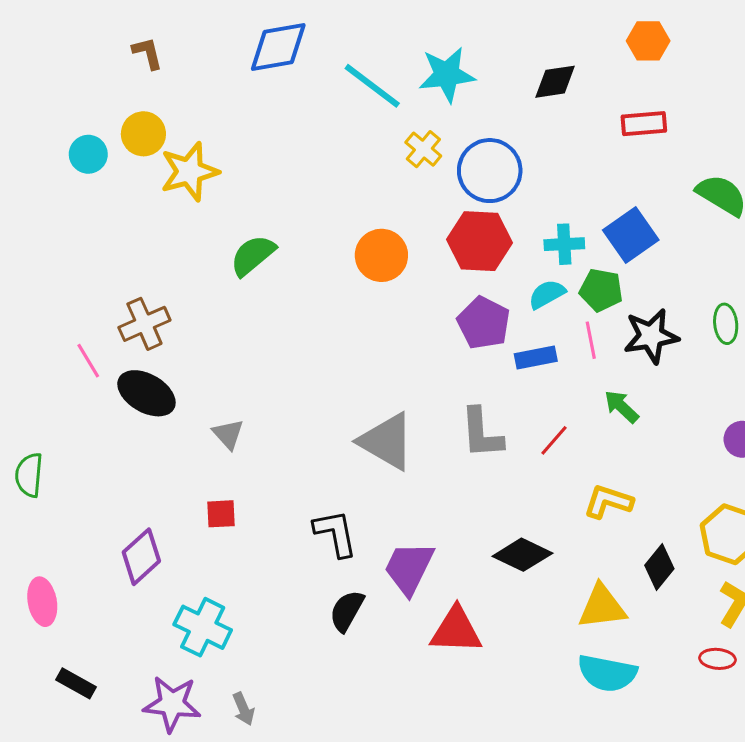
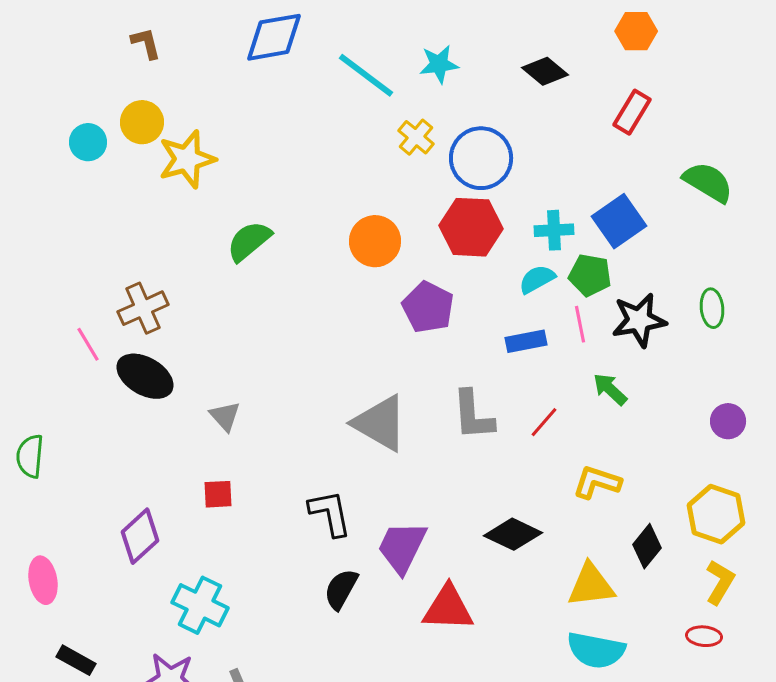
cyan star: (447, 75) -> (439, 64), size x0.7
black diamond: (555, 82) -> (545, 71), turned 48
red rectangle: (644, 124) -> (632, 112), turned -54
purple pentagon: (484, 323) -> (428, 307), moved

